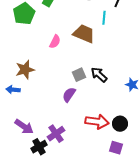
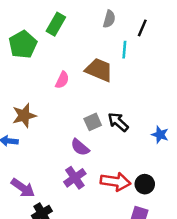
purple semicircle: (69, 95) -> (80, 147), turned -84
purple cross: (56, 134) -> (75, 178), moved

